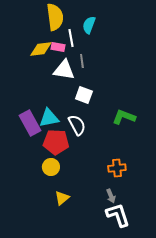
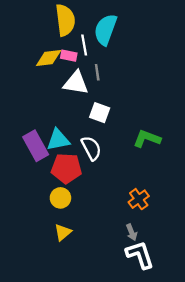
cyan semicircle: (89, 25) -> (106, 30), size x1.5
orange cross: (117, 168) -> (139, 199), turned -30
yellow triangle: (62, 198) -> (63, 232), moved

